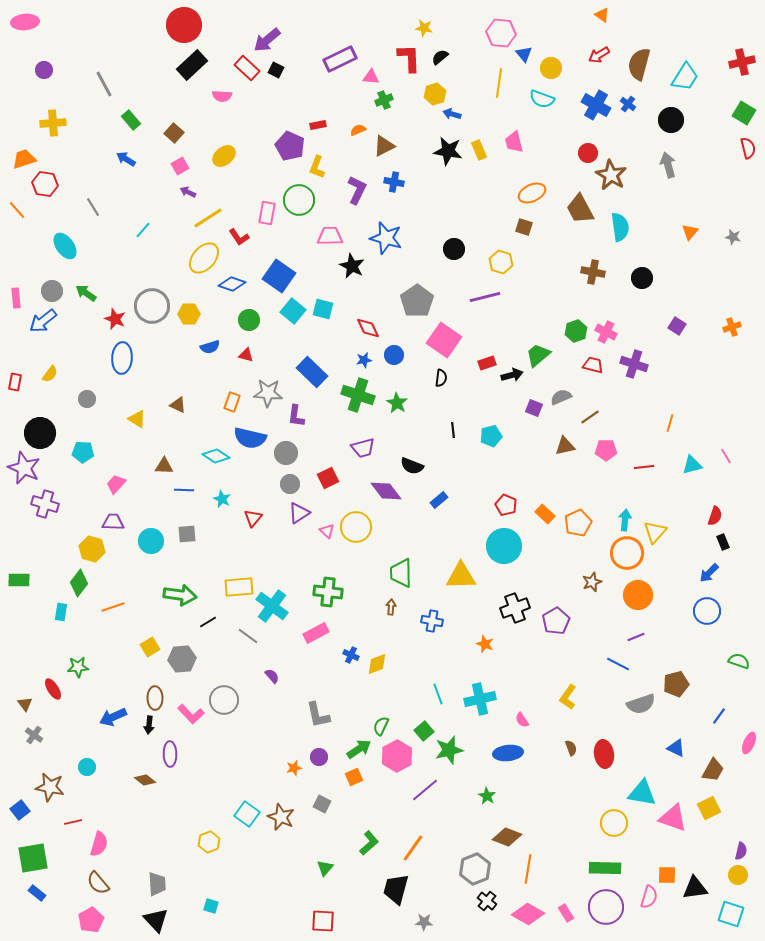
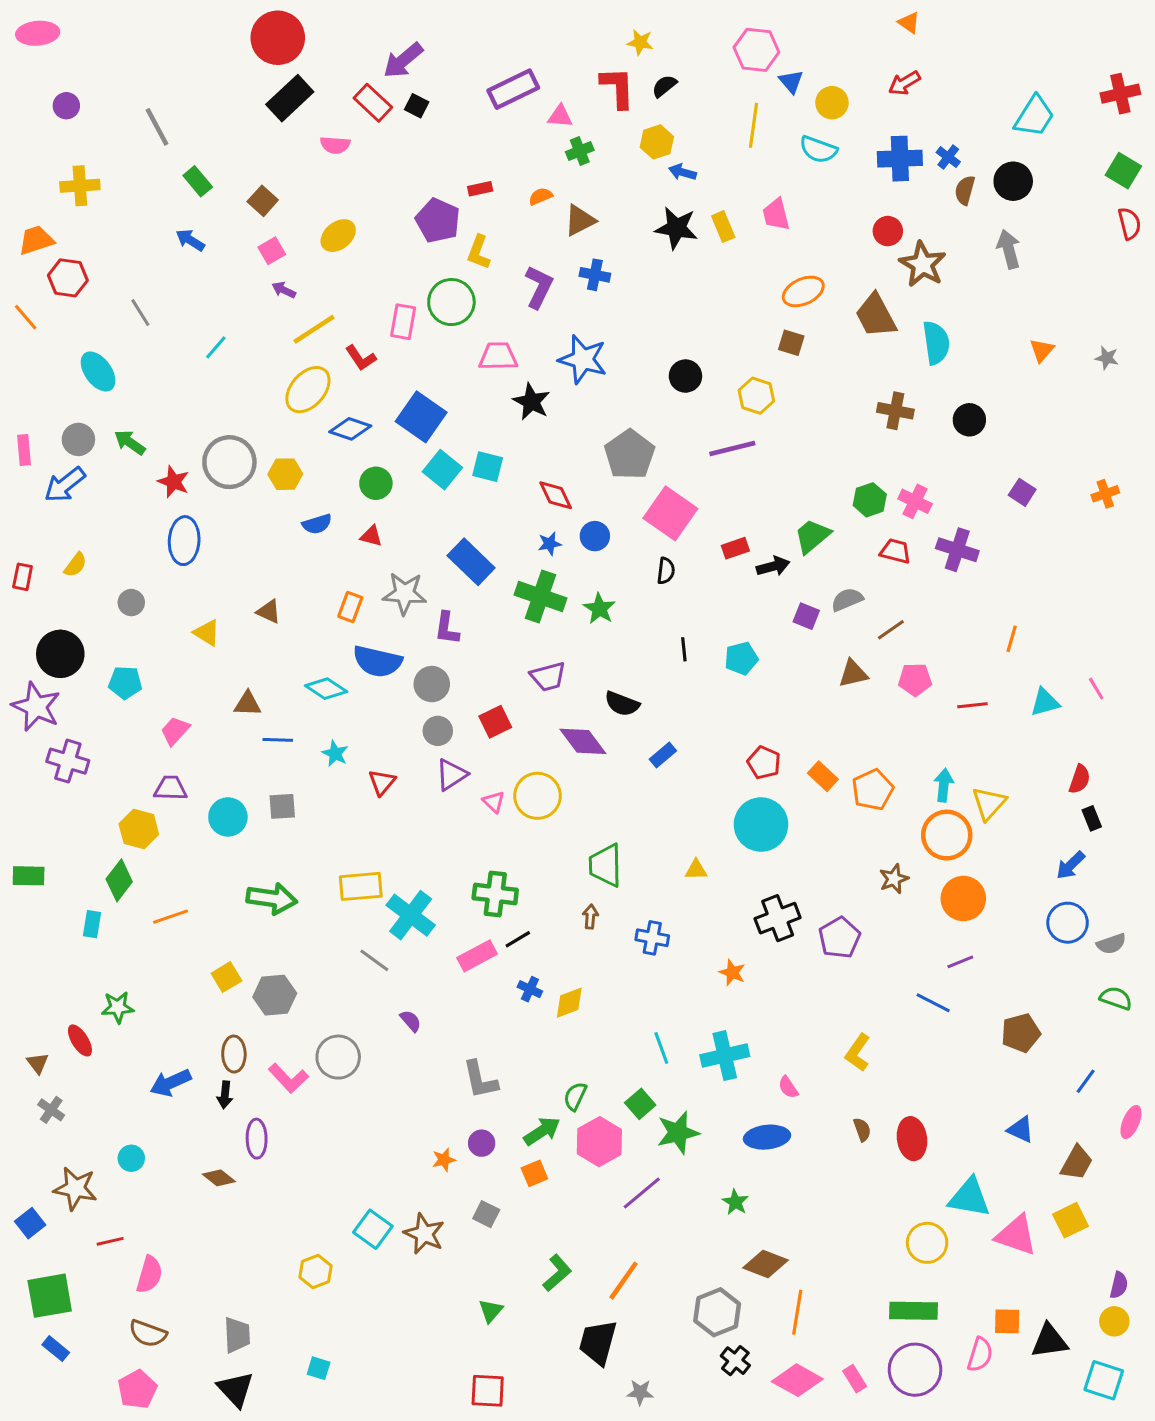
brown semicircle: (639, 64) -> (965, 190), moved, size x0.6
blue cross: (596, 105) -> (900, 159), turned -32
yellow triangle: (461, 576) -> (696, 870), size x0.5
black line: (208, 622) -> (518, 939), moved
gray semicircle: (641, 704) -> (1111, 944), moved, size x0.7
brown semicircle: (98, 883) -> (148, 1333), turned -30

